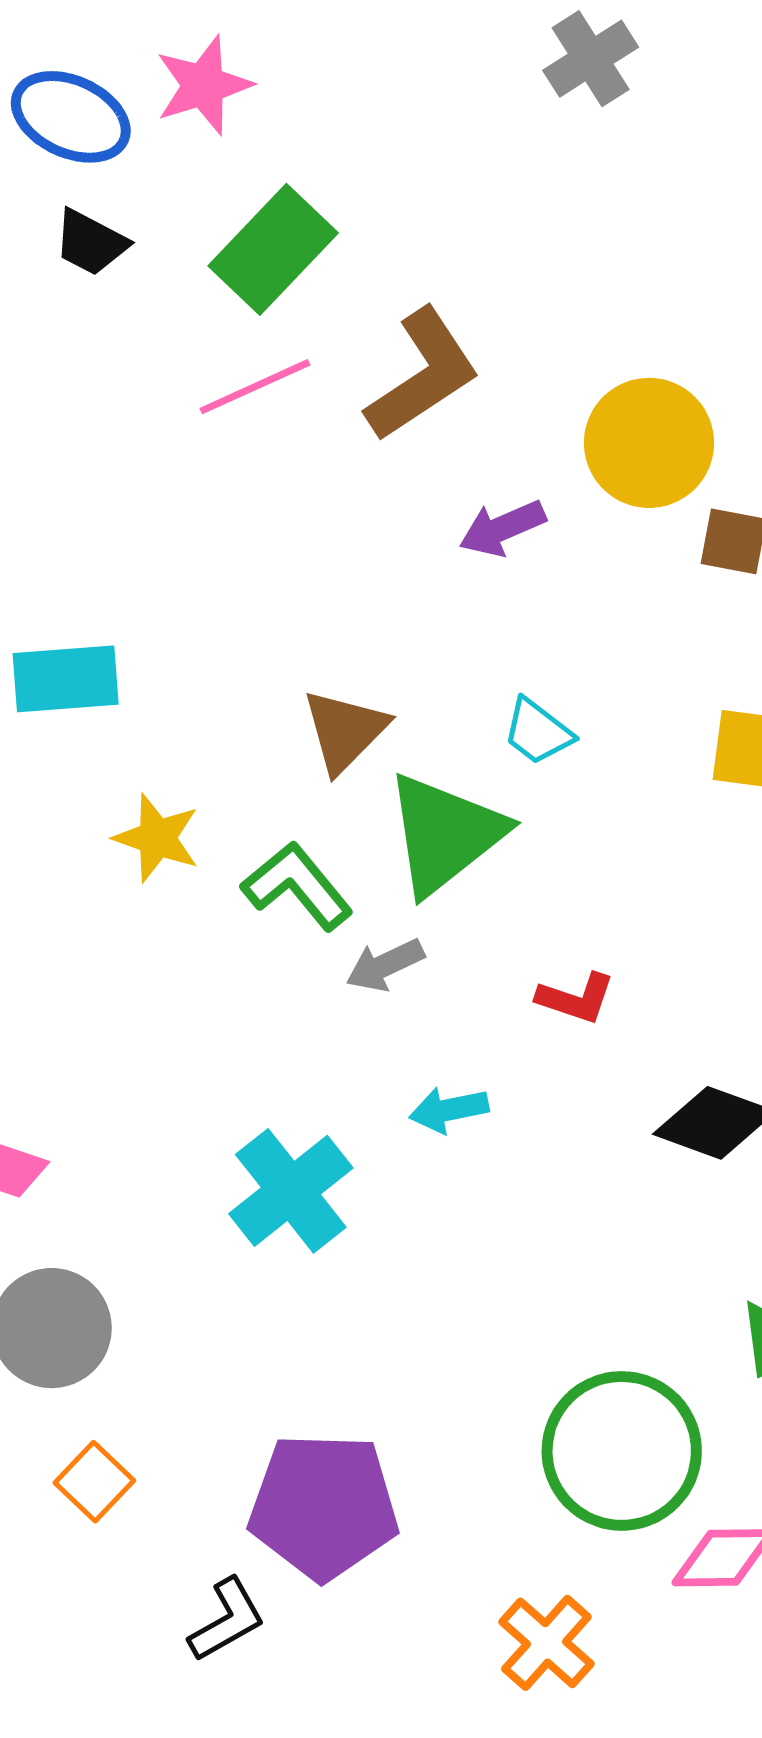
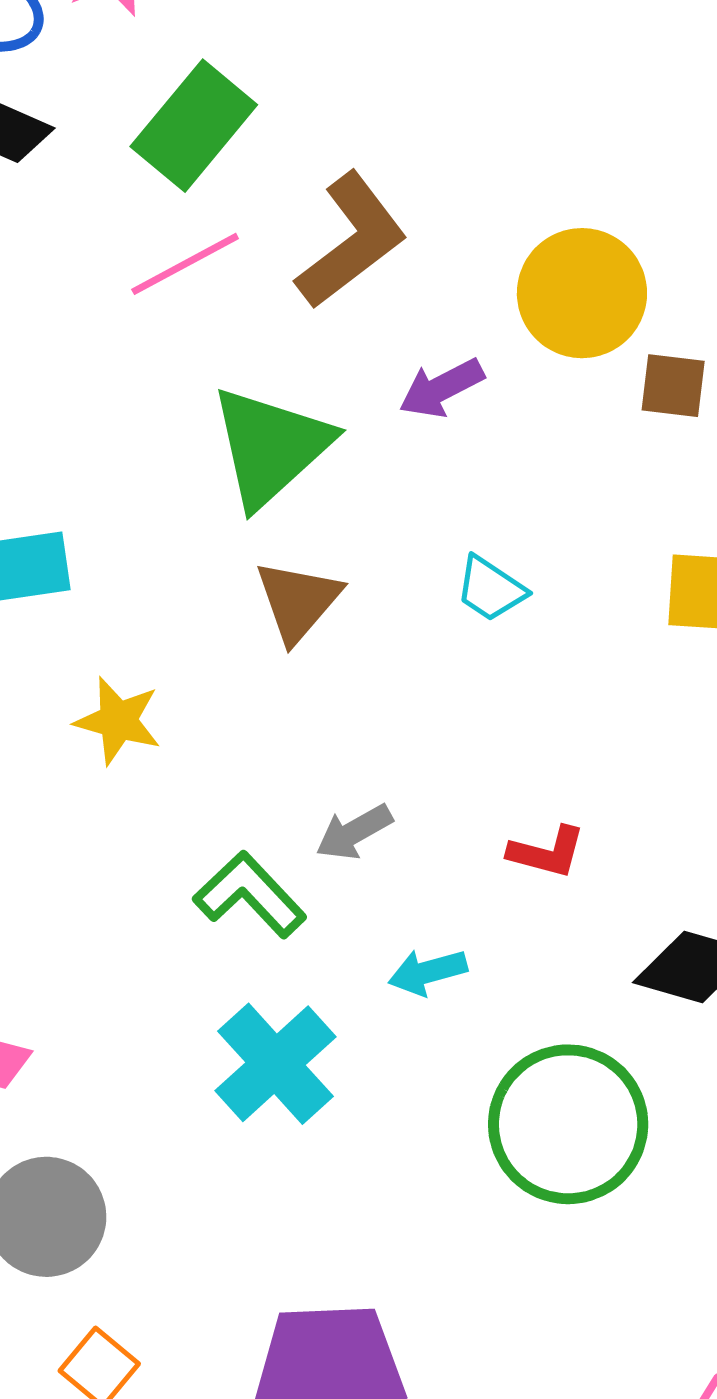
green triangle: (445, 834) -> (271, 446), moved
green L-shape: (297, 886) -> (250, 895), moved
green circle: (622, 1451) -> (568, 1124), moved

